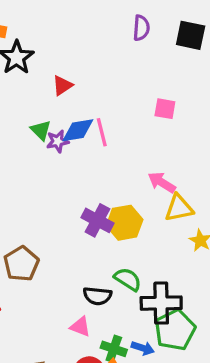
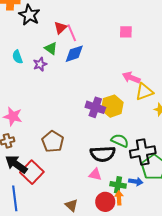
green triangle: (41, 130) -> (51, 48), moved
pink line: (102, 132) -> (72, 33), moved
purple star: (58, 141) -> (40, 64), moved
black semicircle: (97, 296) -> (103, 154), size x1.4

